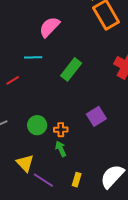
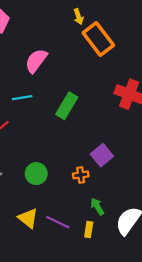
orange cross: (61, 130) -> (81, 175), moved
green arrow: (61, 149) -> (97, 206), moved
purple line: (43, 180) -> (58, 222), moved

